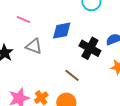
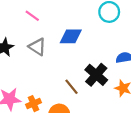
black cross: (90, 48) -> (96, 75), moved

